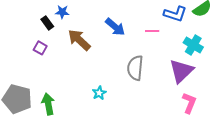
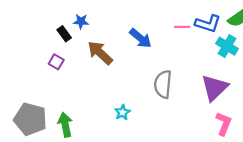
pink line: (152, 31) -> (182, 27), moved
cyan cross: (193, 45) -> (227, 46), moved

